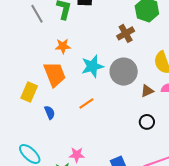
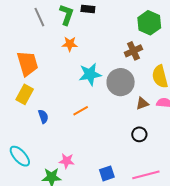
brown cross: (126, 33) -> (133, 51), moved
orange star: (63, 46) -> (70, 44), moved
orange trapezoid: (55, 74) -> (27, 63), moved

